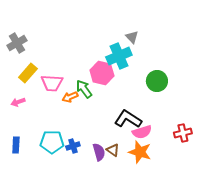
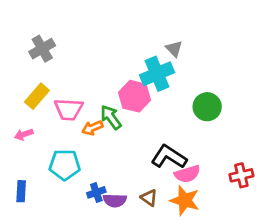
gray cross: (17, 43) -> (42, 49), moved
cyan pentagon: (52, 142) -> (65, 165), moved
purple semicircle: (99, 152) -> (115, 200), moved, turned 108

